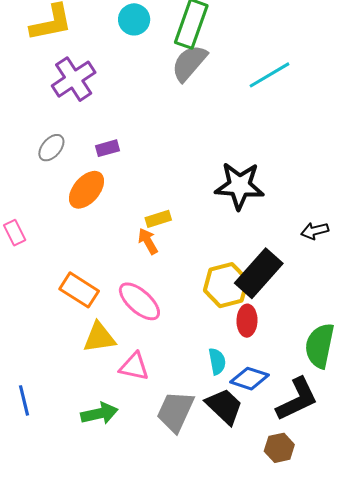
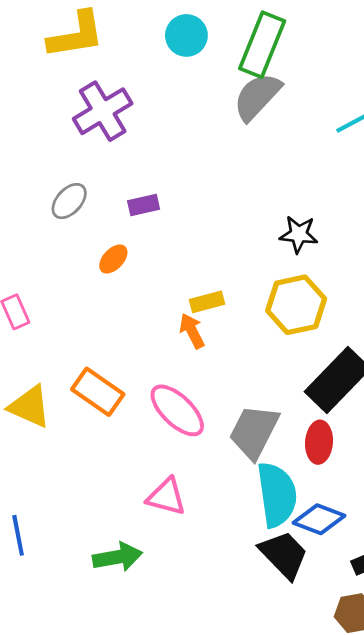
black star: (239, 186) -> (299, 234), moved, size x0.6
orange ellipse: (87, 190) -> (113, 259), size x0.6
yellow hexagon: (226, 285) -> (296, 305), moved
yellow triangle: (99, 337) -> (30, 407), moved, turned 30
cyan semicircle: (217, 361) -> (277, 495), size x1.8
gray trapezoid: (175, 412) -> (254, 432), moved

